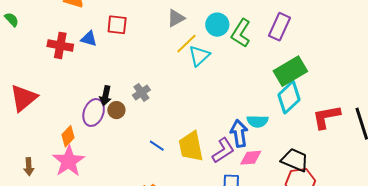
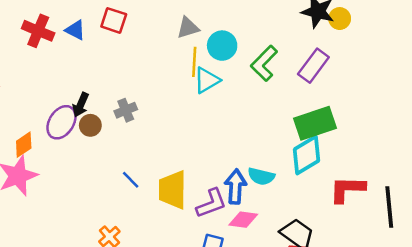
cyan circle: (217, 25) -> (222, 46), moved
yellow line: (186, 44) -> (194, 62), turned -55

